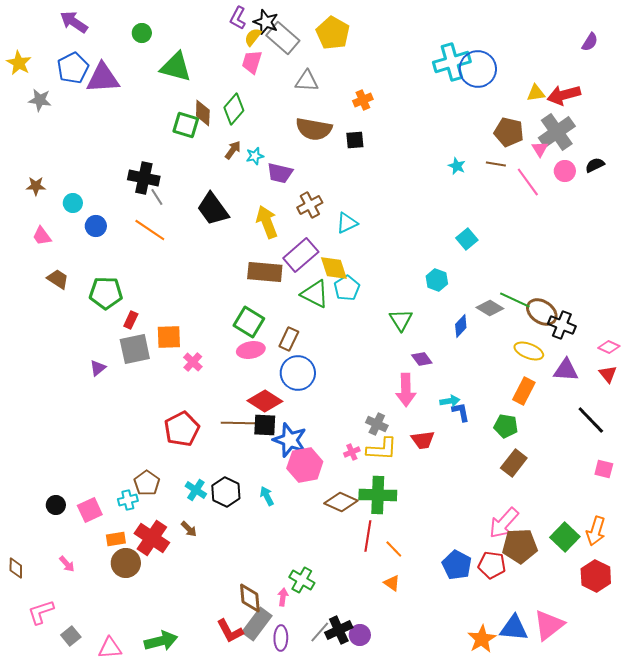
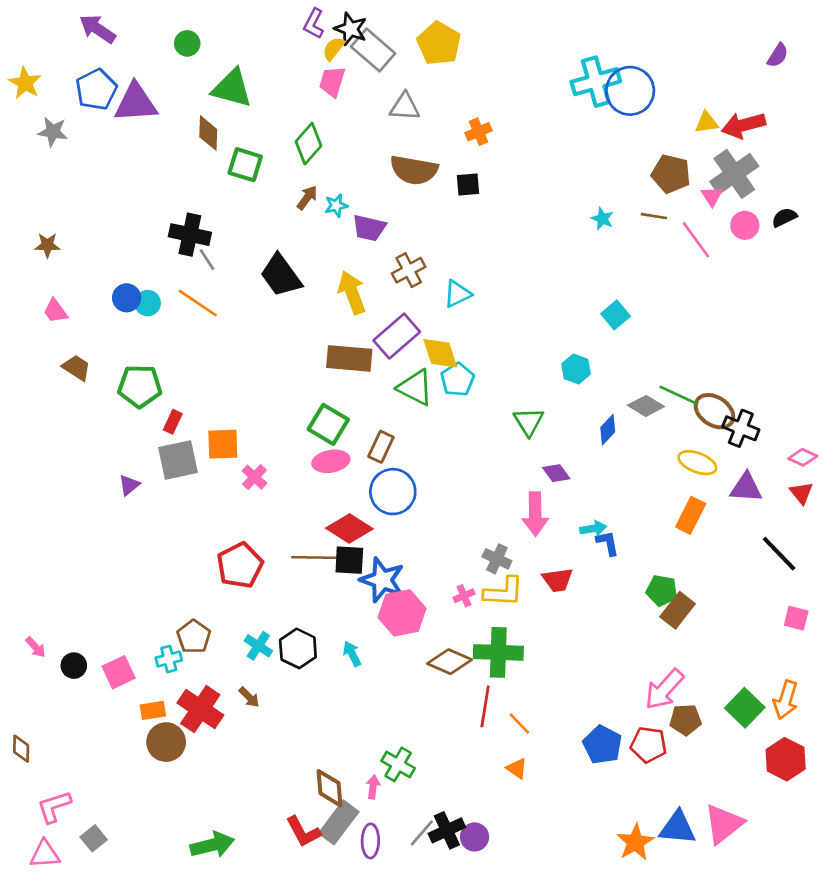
brown diamond: (203, 113) -> (208, 133), moved
cyan circle: (73, 203) -> (148, 303), moved
green pentagon: (506, 426) -> (662, 590), moved
brown pentagon: (520, 546) -> (685, 720), size x0.7
pink arrow: (67, 564) -> (36, 647), moved
pink triangle: (110, 648) -> (45, 854), moved

